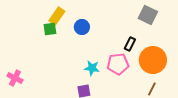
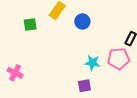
green square: (50, 29) -> (30, 25), moved

